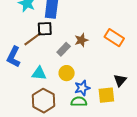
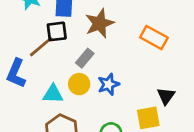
brown star: (81, 40) -> (100, 23), moved, size x1.5
yellow circle: (67, 73) -> (79, 84), moved
blue star: (82, 88) -> (108, 84), moved

